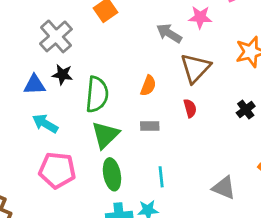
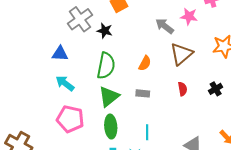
black star: (62, 75) -> (105, 31), moved
red semicircle: (190, 108) -> (183, 89), moved

